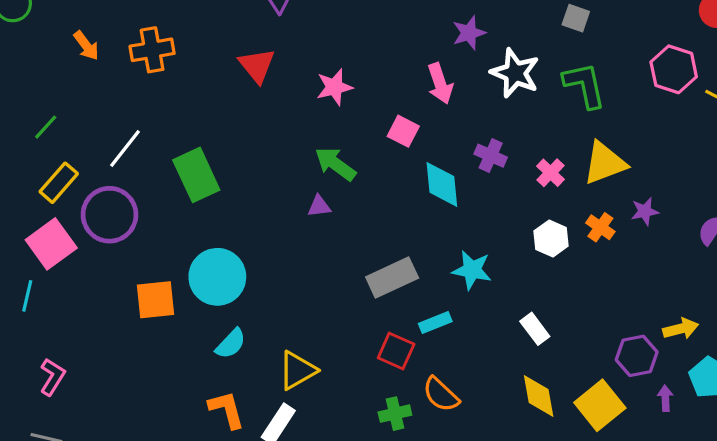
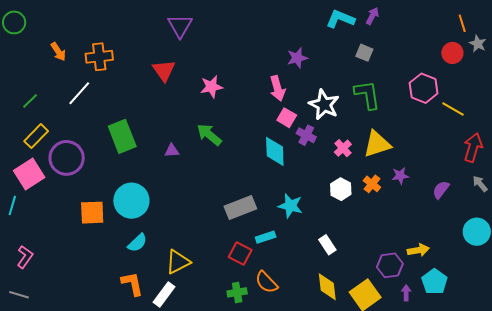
white star: (515, 73) -> (324, 105), moved
pink square: (403, 131) -> (287, 118), moved
white line: (125, 148) -> (79, 93), moved
purple triangle: (319, 206) -> (172, 151), moved

